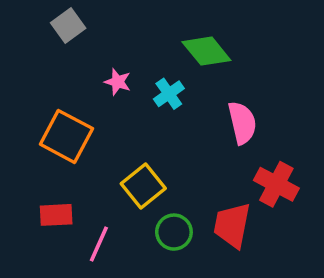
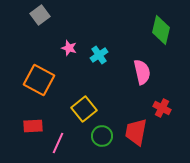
green diamond: (206, 51) -> (161, 30), moved, turned 52
red cross: (276, 184) -> (162, 108), size x0.7

